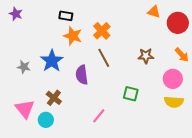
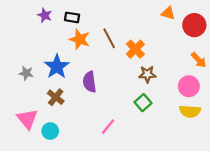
purple star: (16, 14) -> (45, 15), moved
orange cross: (102, 31) -> (135, 49), moved
brown star: (146, 56) -> (147, 74), moved
brown line: (104, 58) -> (109, 38), moved
green square: (131, 94) -> (143, 103), turned 35
brown cross: (54, 98) -> (56, 97), moved

